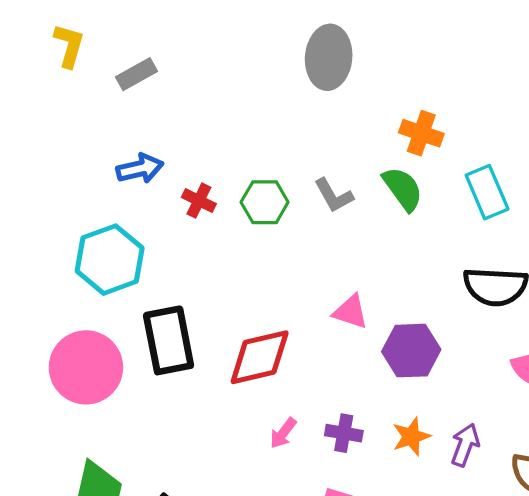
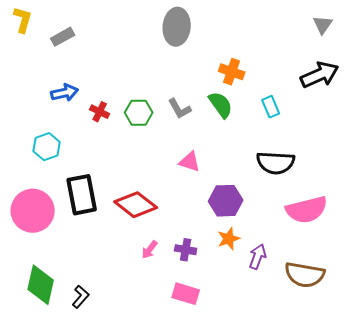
cyan rectangle: (487, 192) -> (271, 107), size x0.7
cyan hexagon: (110, 260) -> (47, 147), size x0.7
pink triangle: (351, 312) -> (190, 162), moved
red diamond: (260, 357) -> (136, 205), turned 51
orange star: (411, 436) -> (229, 239), moved

